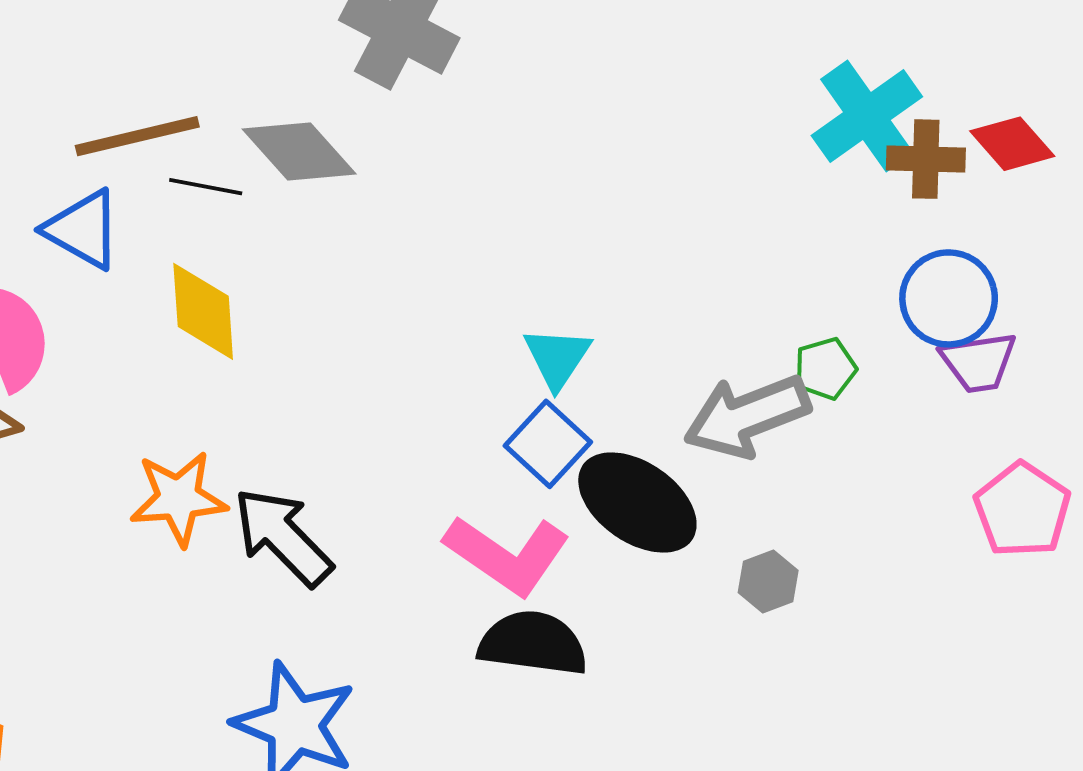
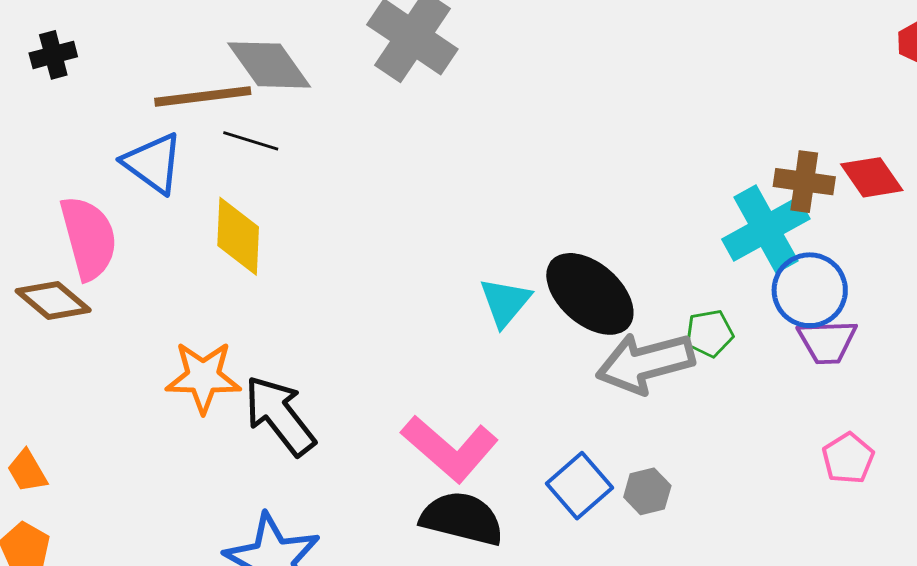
cyan cross: (867, 116) -> (766, 229), moved
gray diamond: (299, 152) -> (269, 65), moved
blue square: (548, 444) -> (580, 486), moved
black ellipse: (637, 503) -> (590, 294), moved
pink pentagon: (1022, 510) -> (848, 458), size x0.7

